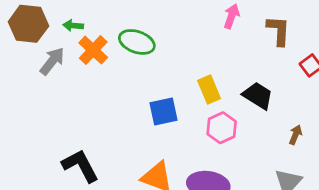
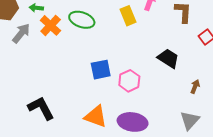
yellow rectangle: (209, 89) -> (128, 16), moved
pink hexagon: (222, 128) -> (129, 81), moved

